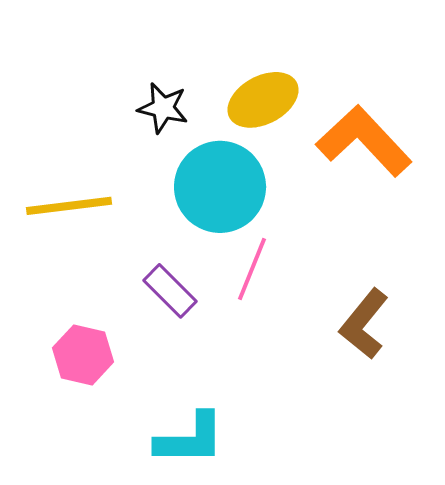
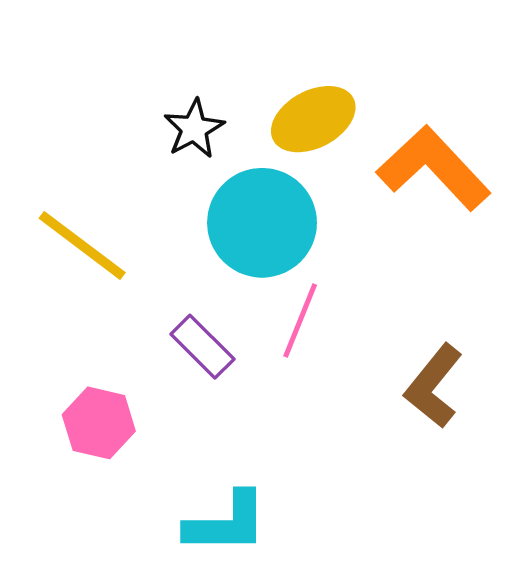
black star: (163, 108) -> (194, 129), turned 30
yellow line: (69, 206) -> (82, 245), turned 44

